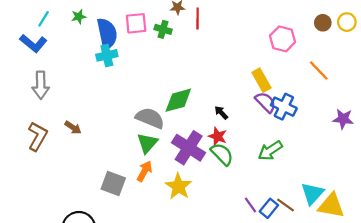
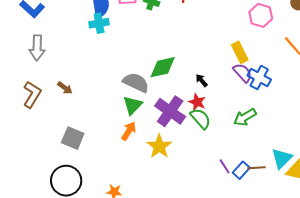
gray square: (113, 184) -> (73, 138), moved
brown line: (285, 205) -> (257, 168), turned -42

